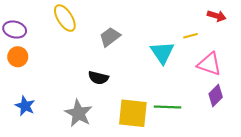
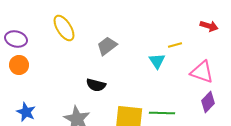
yellow line: (190, 36) -> (175, 45), moved
cyan triangle: (162, 53) -> (157, 61), size x0.7

